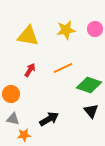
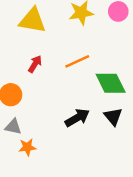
green diamond: (89, 85) -> (111, 83), turned 45
black arrow: (49, 119) -> (77, 118), moved

